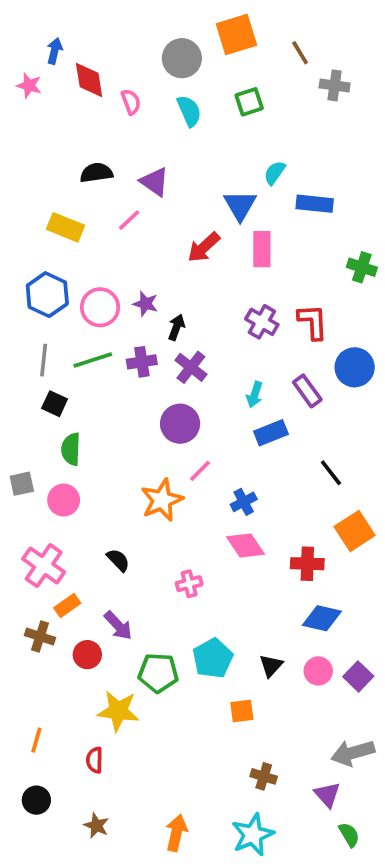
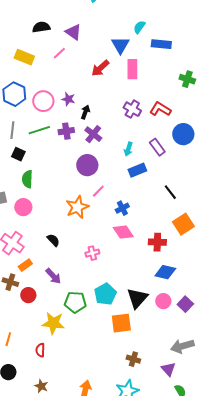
red L-shape: (313, 322) -> (160, 109), turned -55
red circle: (87, 655) -> (28, 295), moved
black triangle: (271, 666) -> (137, 298), size x1.6
orange square: (242, 711) -> (121, 323), size x1.5

